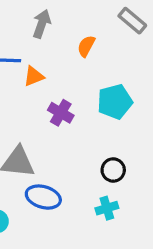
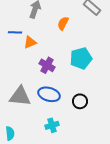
blue ellipse: (43, 197) -> (49, 94), moved
cyan cross: (107, 208) -> (52, 125), moved

